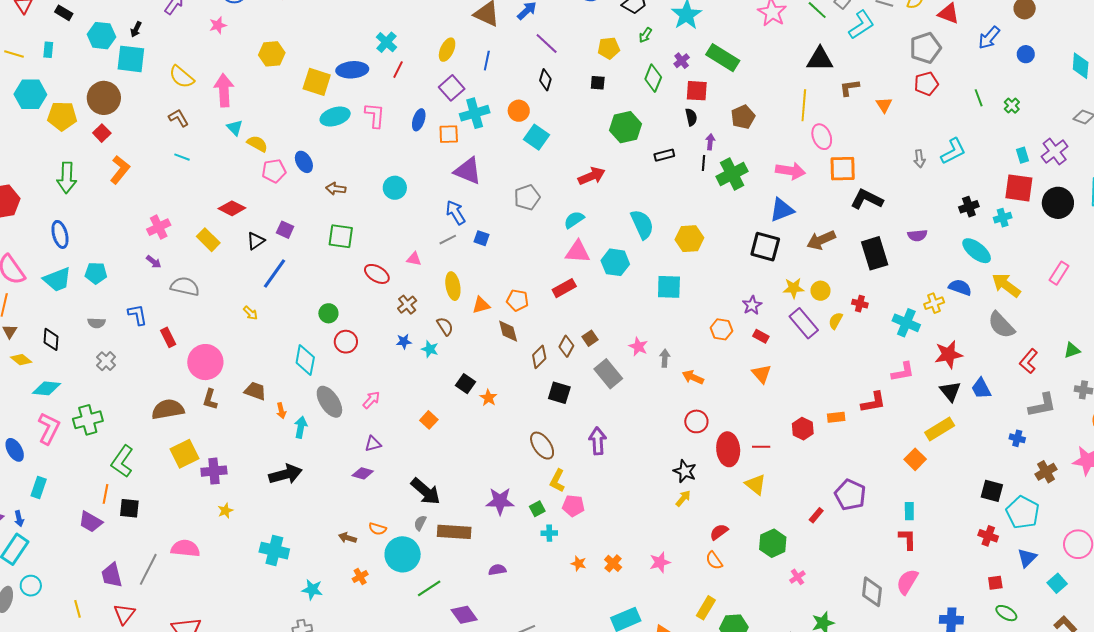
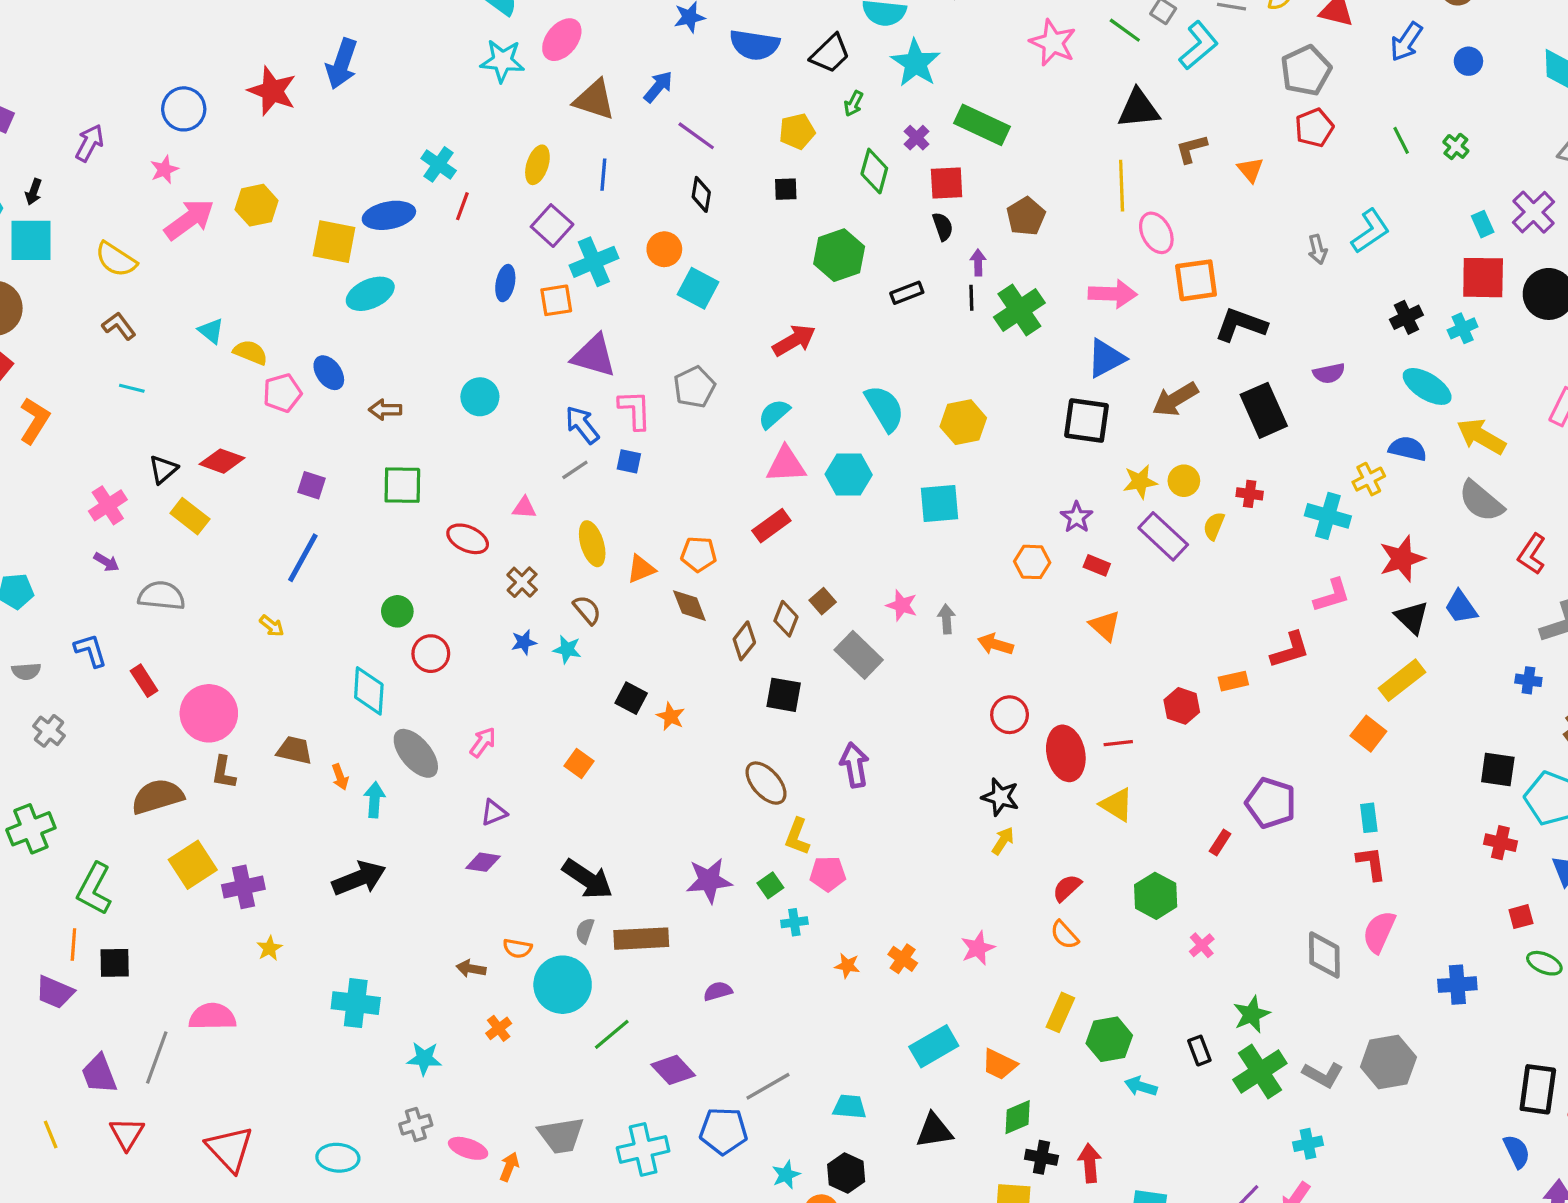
pink arrow: (224, 90) -> (189, 219), moved, turned 64
pink L-shape: (375, 115) -> (635, 410), moved
black triangle: (256, 241) -> (163, 469), moved

